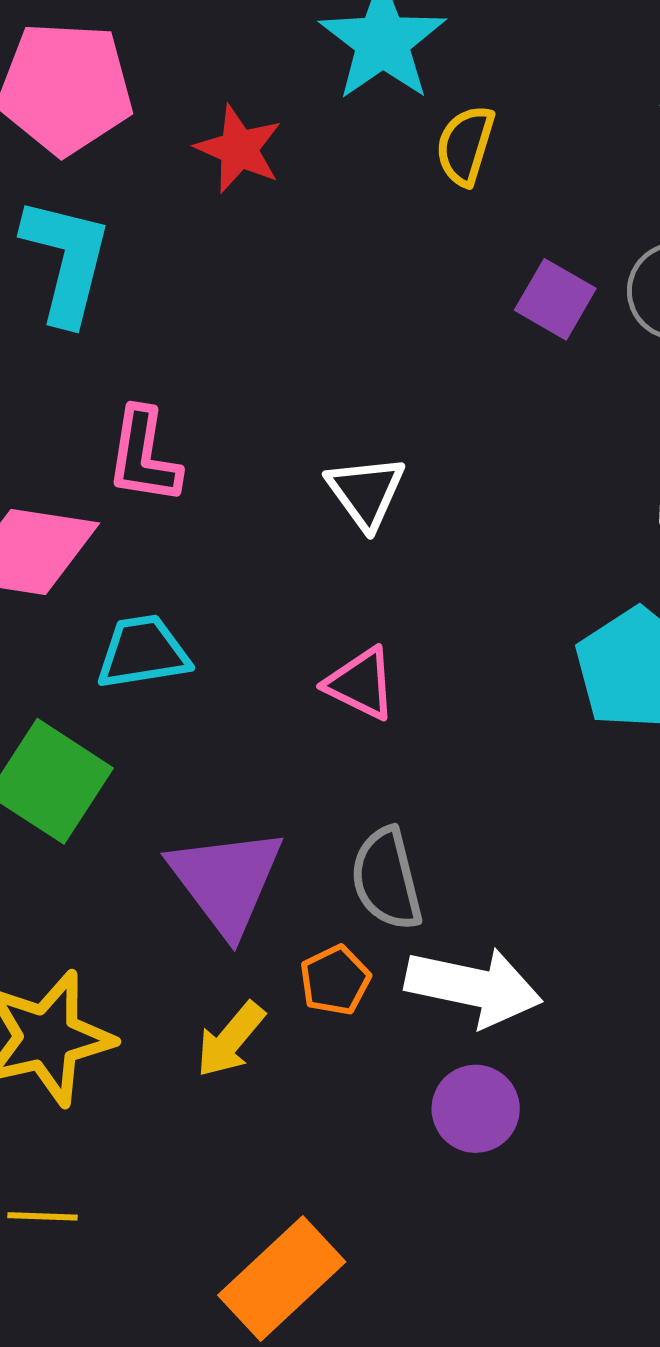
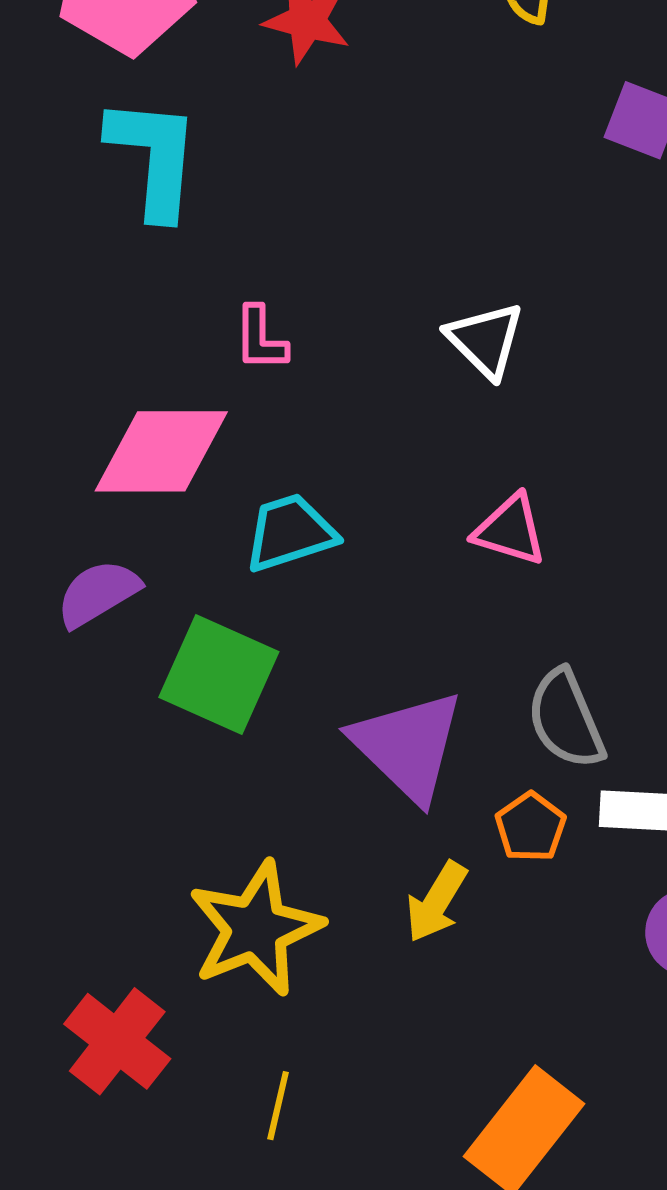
pink L-shape: (144, 456) -> (260, 339), size x0.7
yellow line: (42, 1216) -> (278, 1106), turned -70

